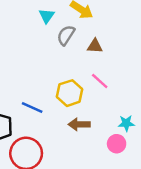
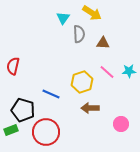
gray semicircle: (66, 35) -> (79, 34), turned 144
cyan star: (126, 123) -> (129, 71), moved

